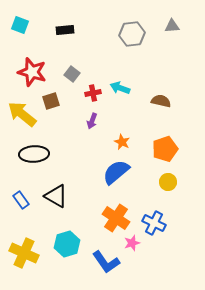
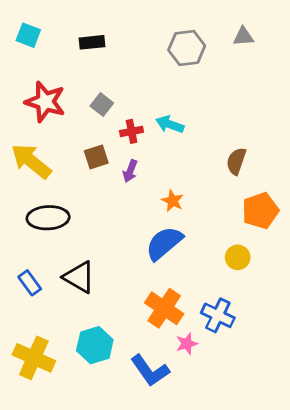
brown square: (51, 101) -> (96, 157), moved
brown semicircle: (161, 101) -> (236, 161), moved, turned -84
orange pentagon: (165, 149) -> (260, 211), moved

